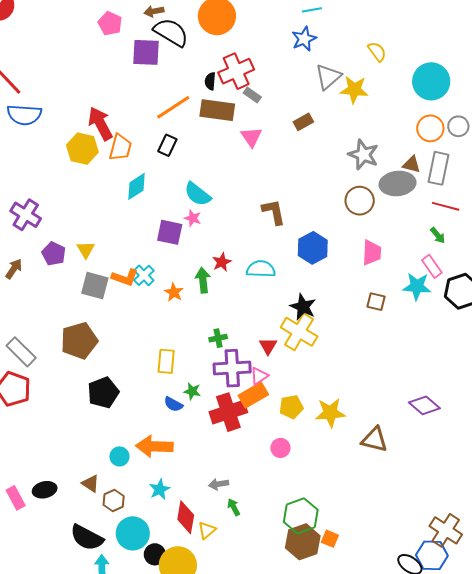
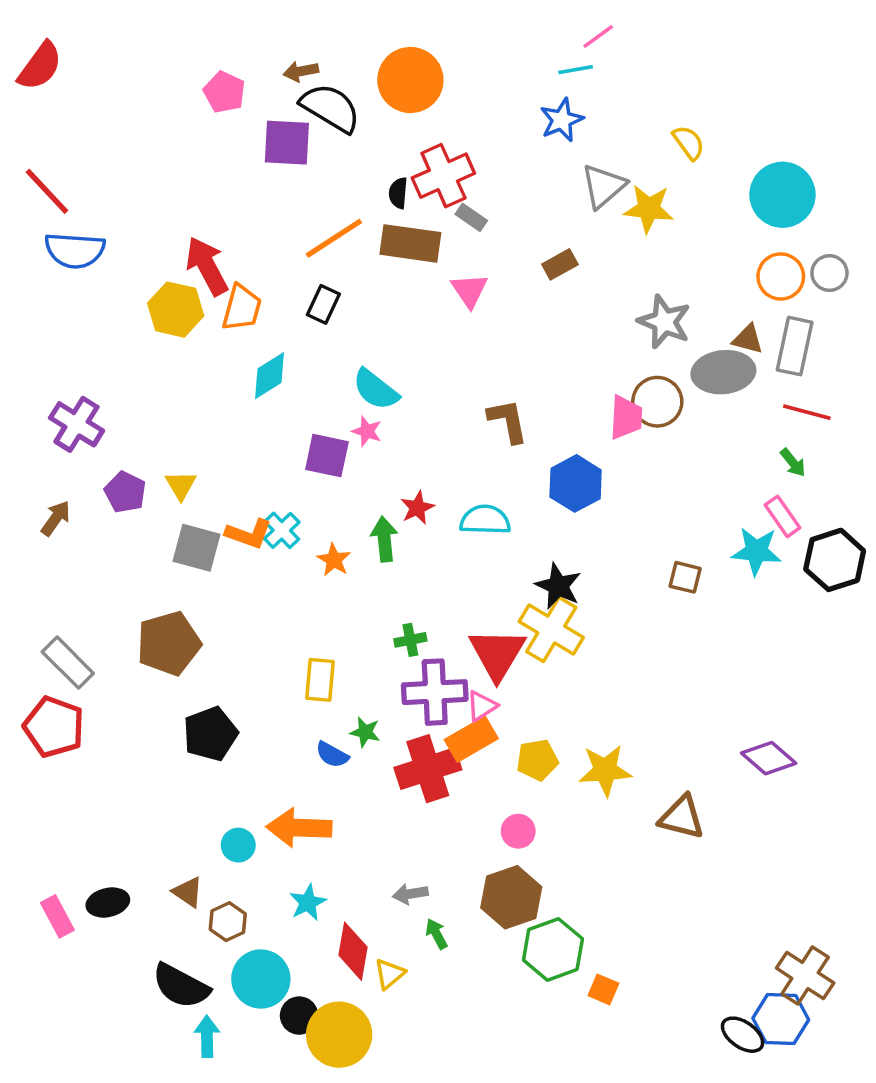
pink trapezoid: (372, 253) -> (626, 417), moved
red triangle: (268, 346) -> (497, 654), size x1.8
brown hexagon: (303, 542) -> (511, 897), moved

